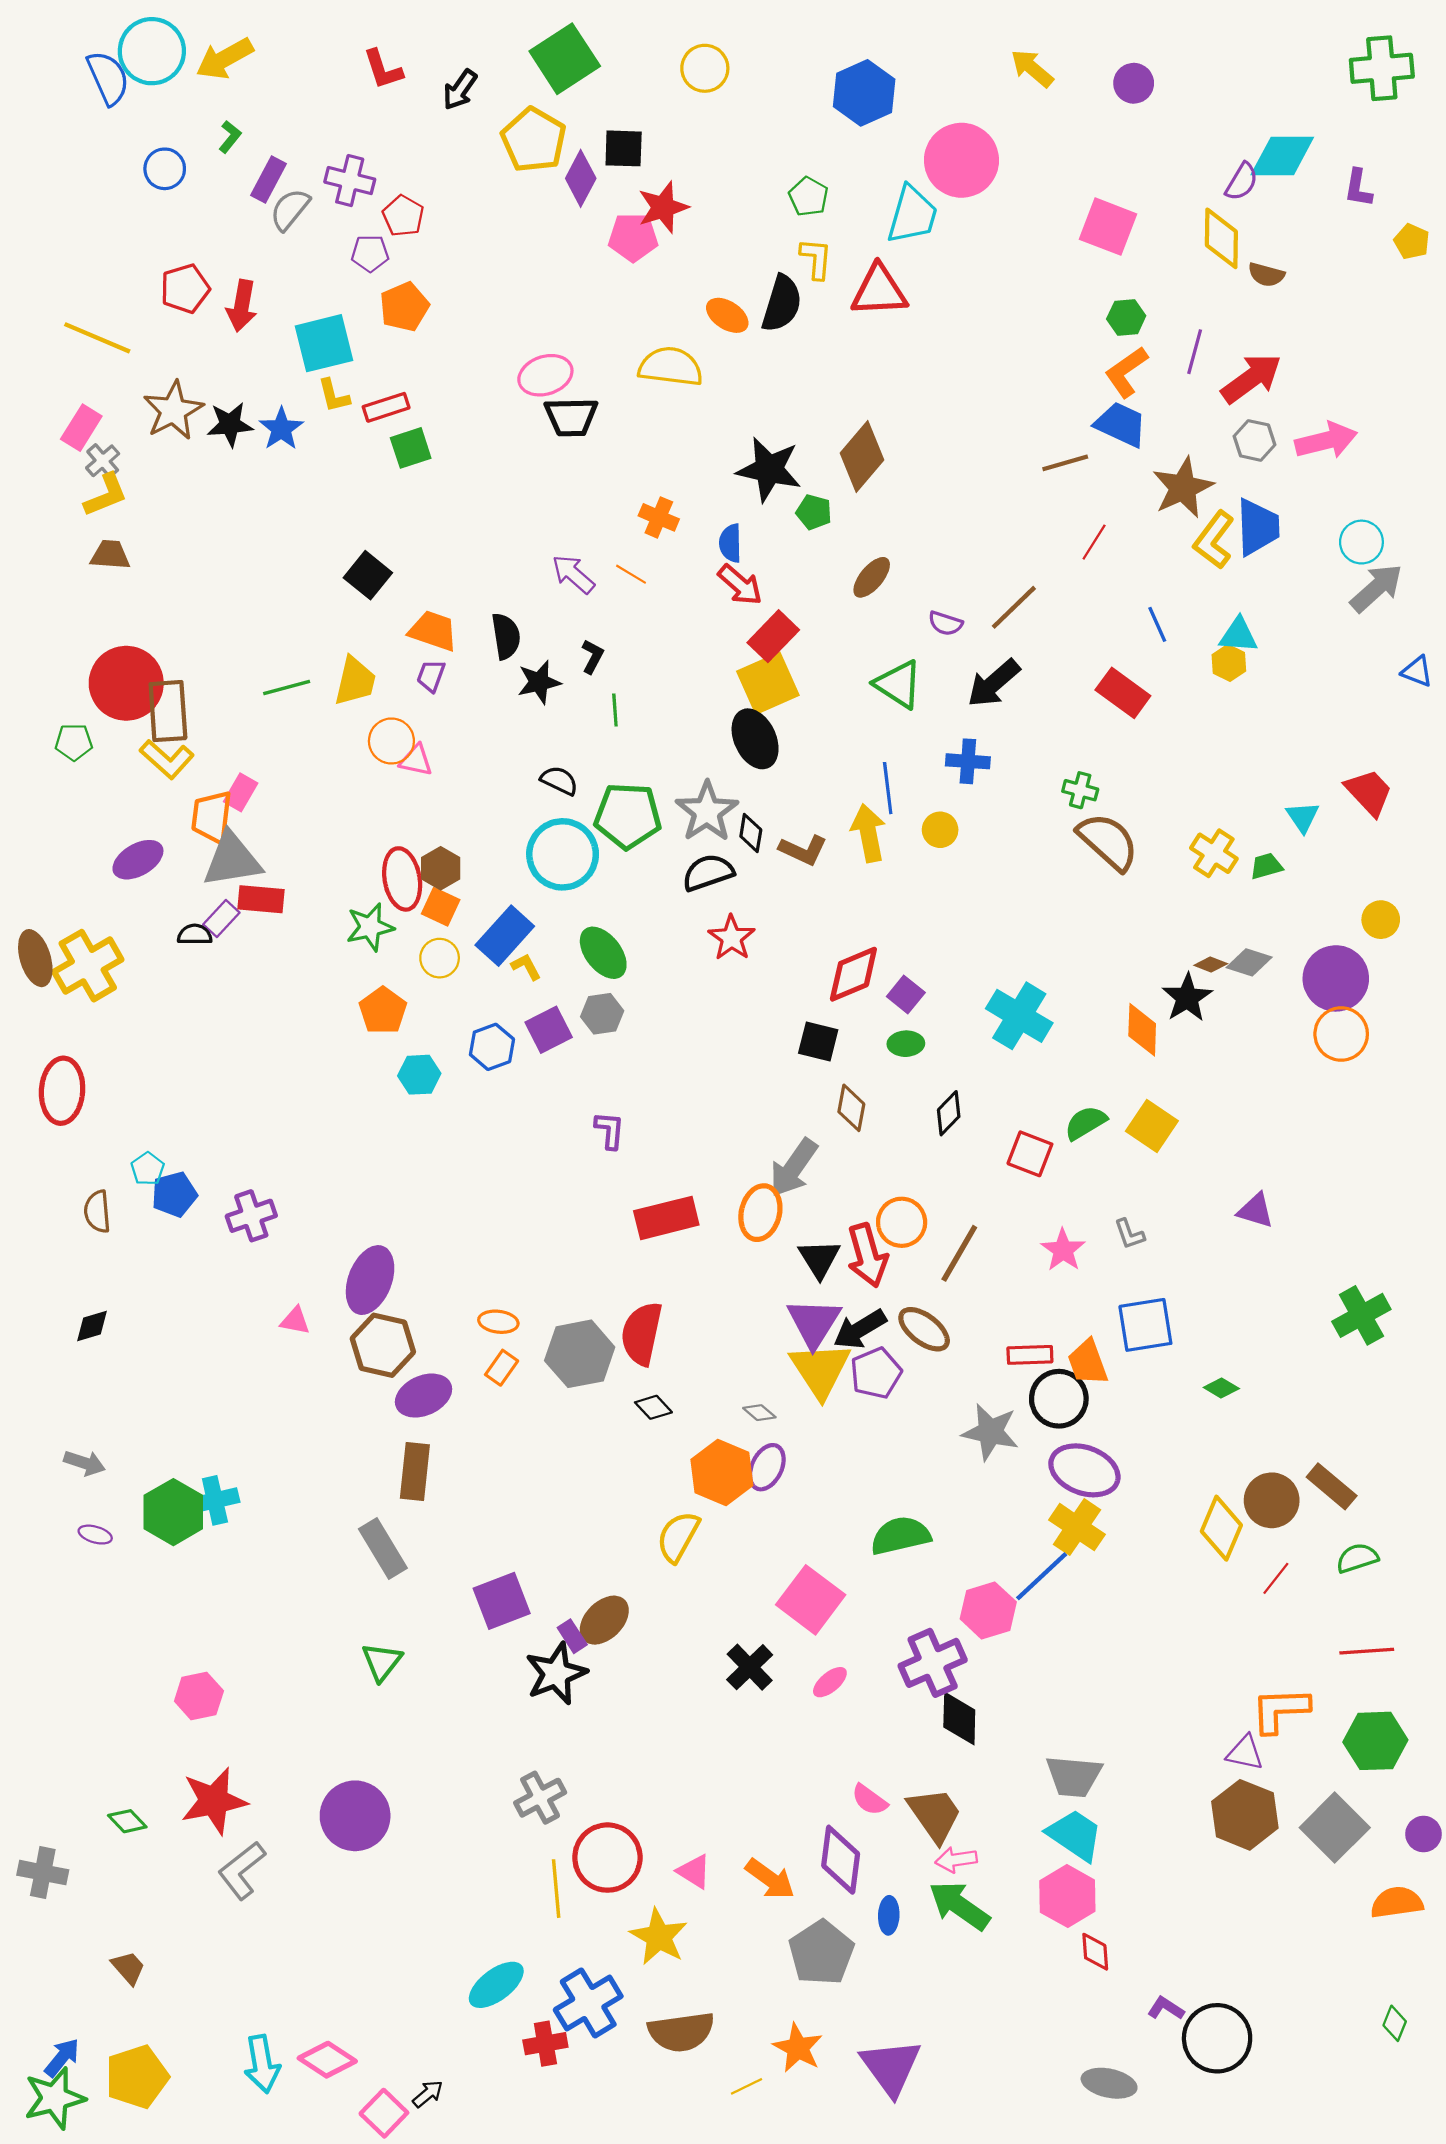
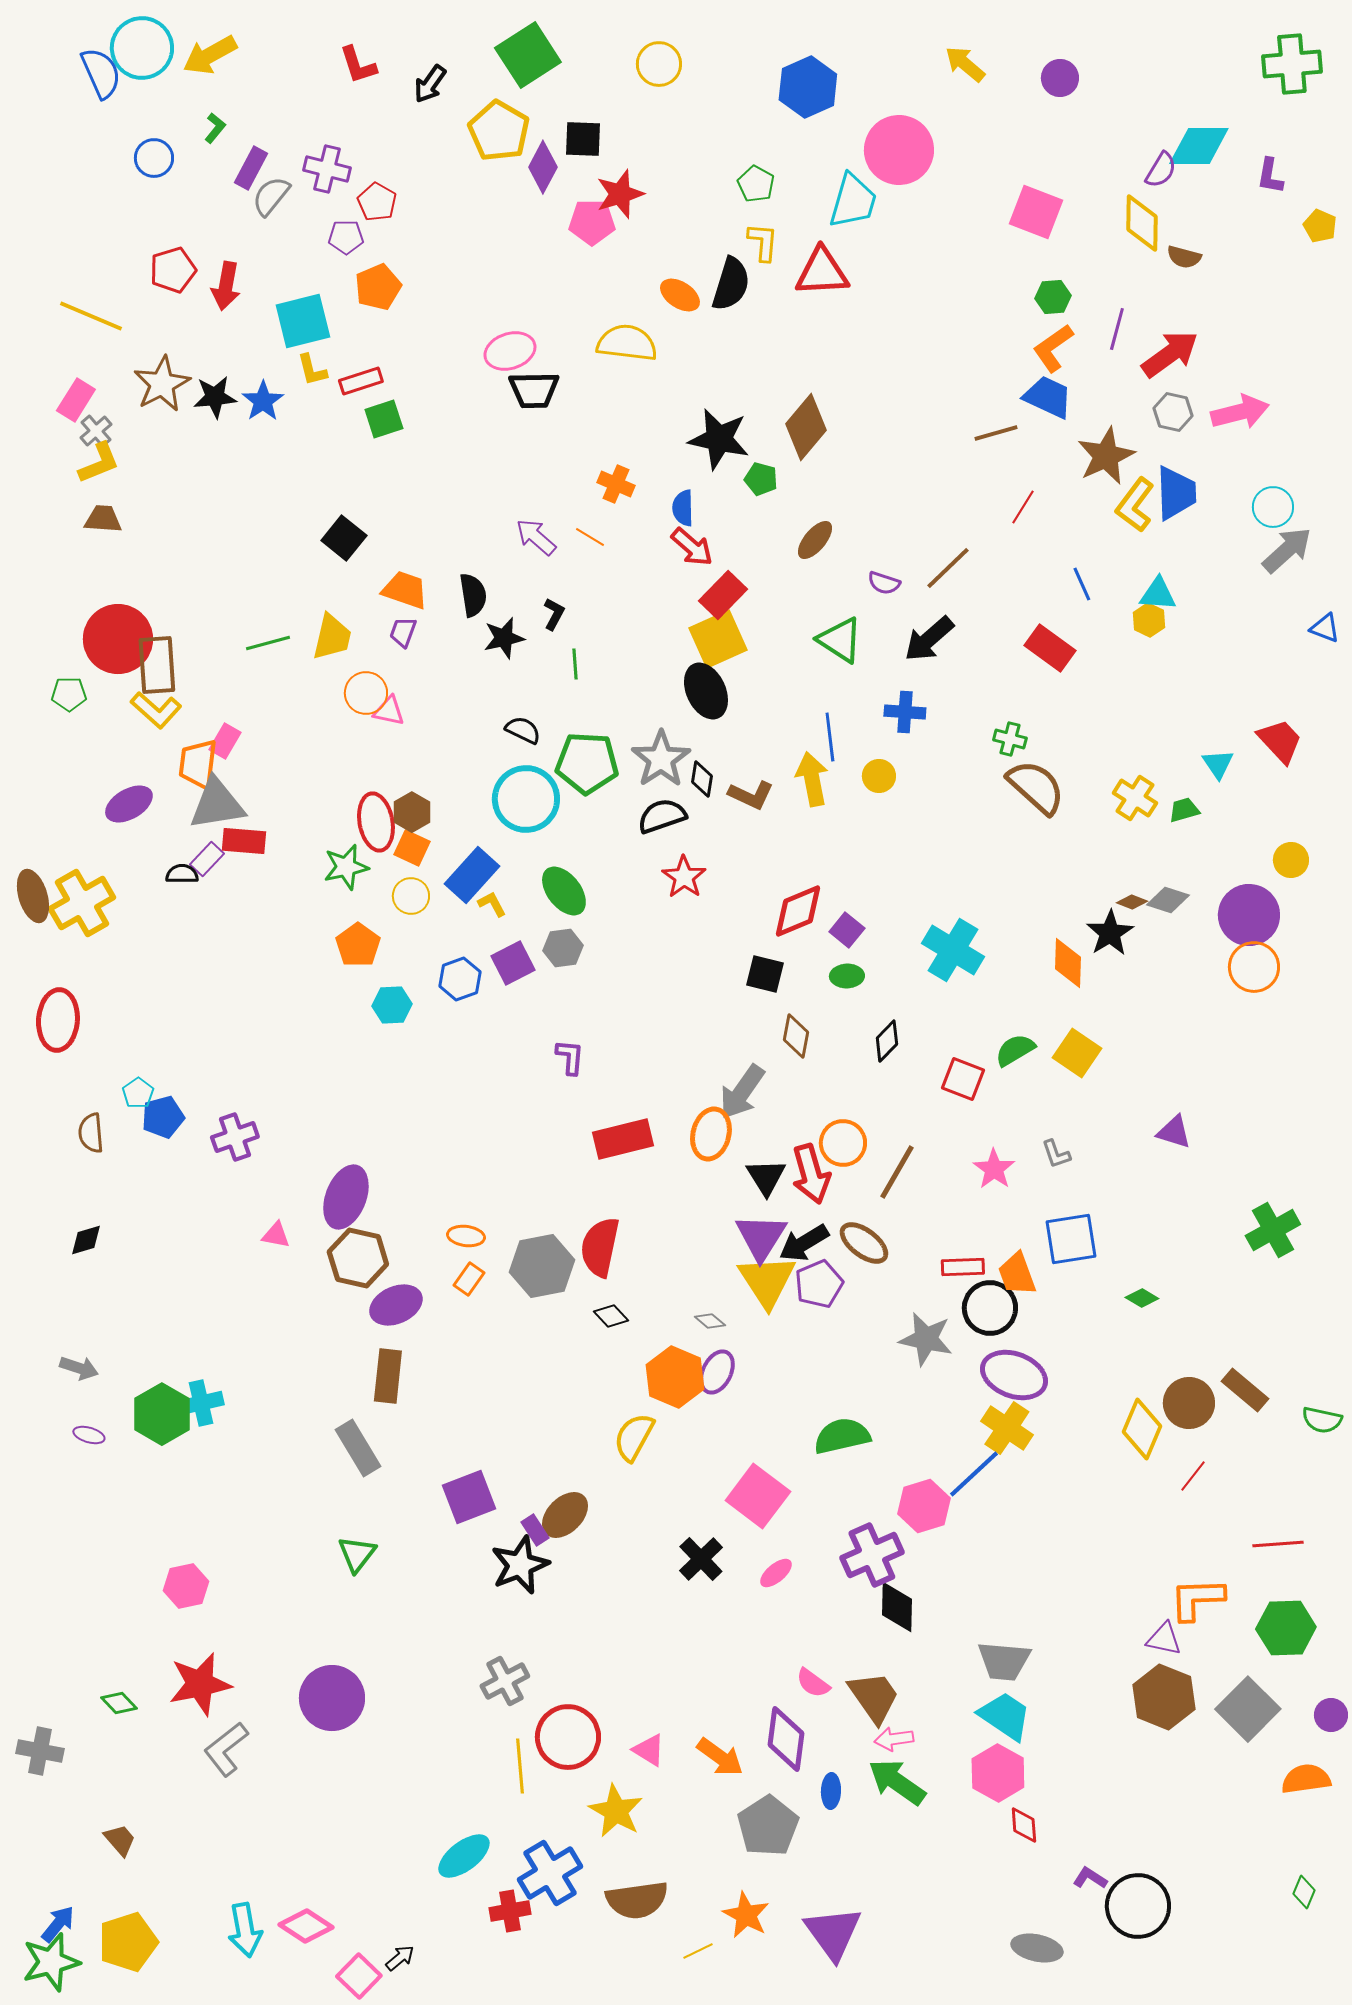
green semicircle: (1357, 1558) -> (1322, 1420), moved, turned -150

